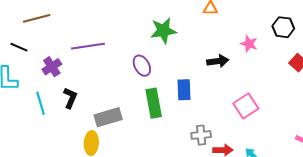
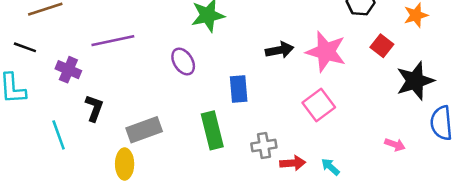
pink star: (249, 44) -> (326, 52), moved, size x1.8
purple cross: (52, 67) -> (68, 70), turned -30
cyan line: (40, 103) -> (59, 135), moved
green rectangle: (154, 103) -> (212, 130), moved

